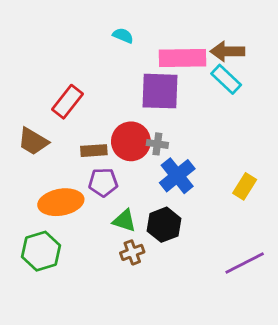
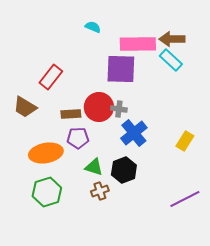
green hexagon: (41, 251) -> (47, 192), moved

